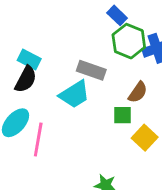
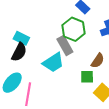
green hexagon: (129, 41) -> (74, 29), moved
gray rectangle: (91, 70) -> (65, 45), turned 42

